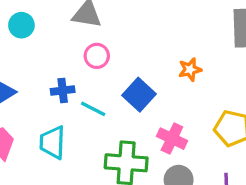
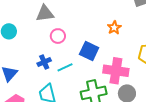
cyan line: (93, 109) -> (65, 67), turned -35
pink cross: (172, 139) -> (116, 71), size x1.4

